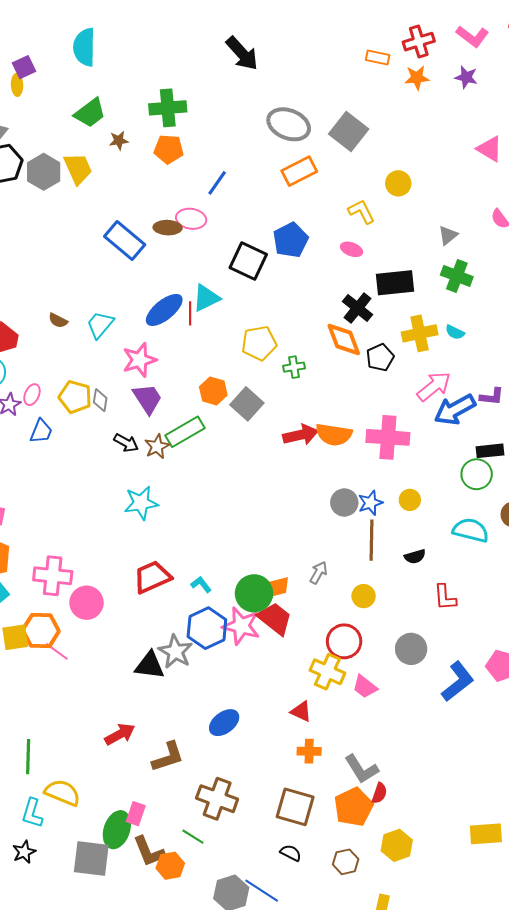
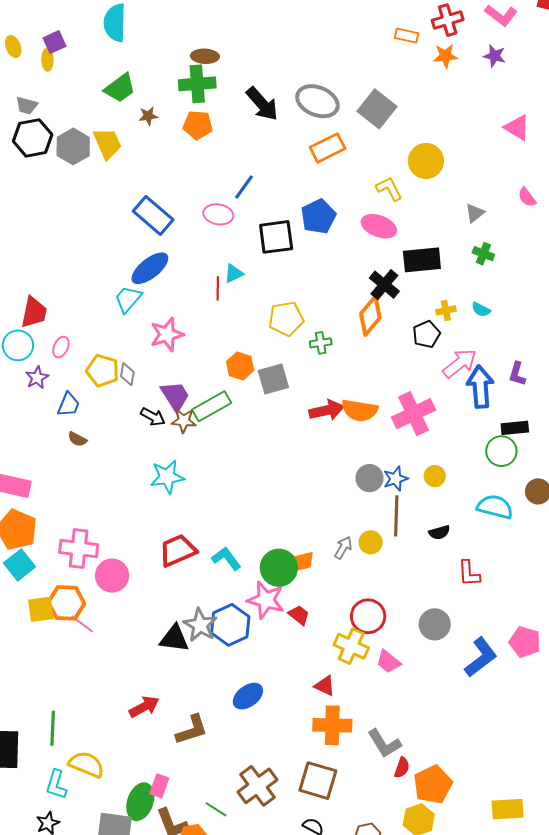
black arrow: (242, 53) -> (262, 104), moved
blue line: (217, 183) -> (244, 187), moved
yellow circle: (398, 183) -> (426, 161), size x1.4
pink ellipse: (191, 219) -> (218, 214), moved
brown ellipse: (168, 228) -> (205, 56), moved
pink ellipse: (352, 249) -> (379, 226), size x1.6
black square: (248, 261) -> (276, 237), turned -33
green cross: (457, 276) -> (483, 254), size x0.7
cyan triangle: (206, 298) -> (234, 273), size x0.7
blue ellipse: (164, 310) -> (150, 268), moved
brown semicircle: (58, 320) -> (77, 439), moved
yellow cross: (420, 333) -> (446, 310), size x0.6
orange diamond: (344, 339) -> (370, 316), turned 60
black pentagon: (380, 357) -> (426, 334), moved
pink ellipse: (32, 395) -> (61, 347), moved
purple L-shape: (492, 397) -> (517, 374), turned 100
purple trapezoid: (147, 399) -> (175, 396), moved
gray square: (247, 404) -> (273, 379), turned 32
blue arrow: (455, 410) -> (480, 387), turned 114
pink cross: (388, 437) -> (414, 414), turned -30
brown star: (157, 446) -> (184, 421), turned 30
cyan L-shape: (201, 585) -> (226, 559), size x1.4
yellow circle: (364, 596) -> (371, 542), moved
red trapezoid: (275, 619) -> (299, 615), moved, size x0.6
blue hexagon: (207, 628) -> (230, 625), moved
orange cross: (309, 751) -> (332, 725), size x1.6
brown cross: (217, 799) -> (258, 786), moved, turned 33
orange pentagon: (354, 807) -> (433, 785), moved

